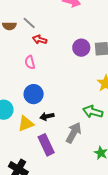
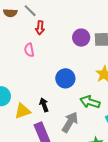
red arrow: (40, 40) -> (40, 28), turned -104
blue circle: (34, 94) -> (65, 78), moved
black arrow: (47, 116) -> (44, 105), turned 80

